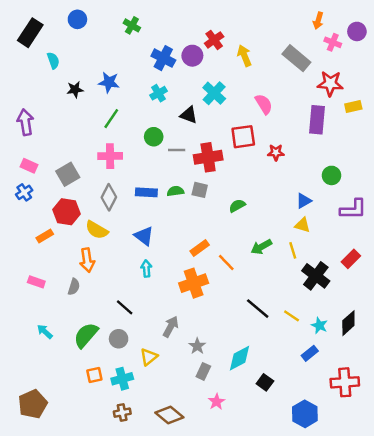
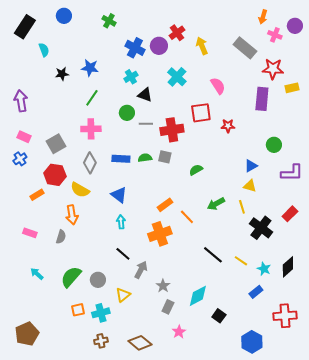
black triangle: (189, 115) -> (145, 95), moved
black line: (125, 307) -> (123, 254), moved

